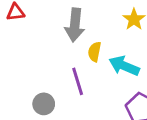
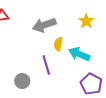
gray arrow: (75, 25) -> (44, 25), turned 65

